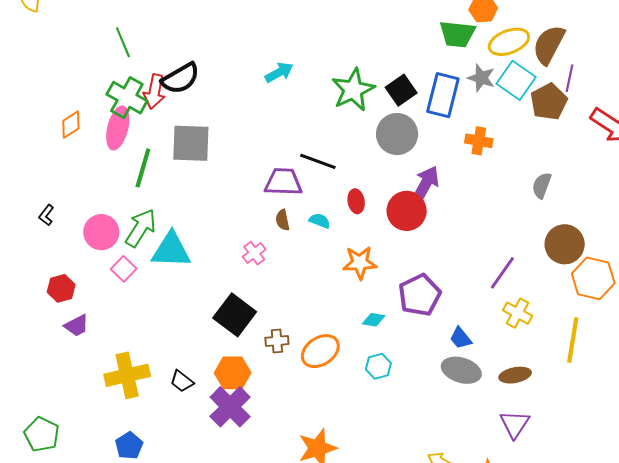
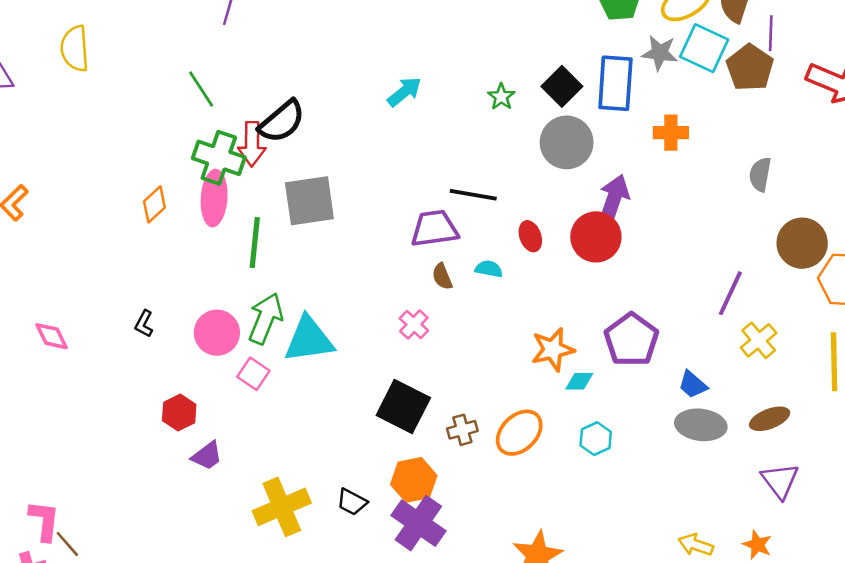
green star: (353, 90) -> (501, 97), size x0.5
orange star: (360, 263) -> (553, 349), moved
yellow cross: (518, 313) -> (759, 340), turned 32

